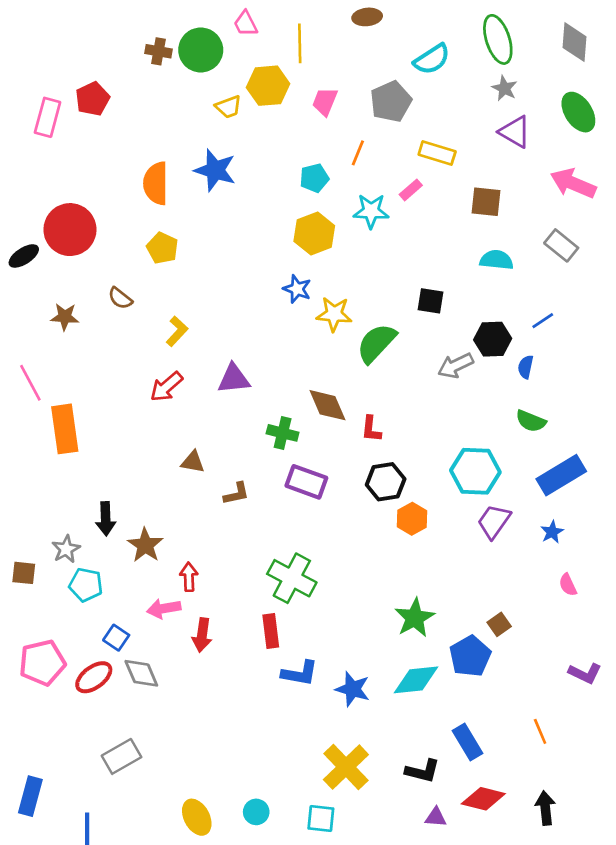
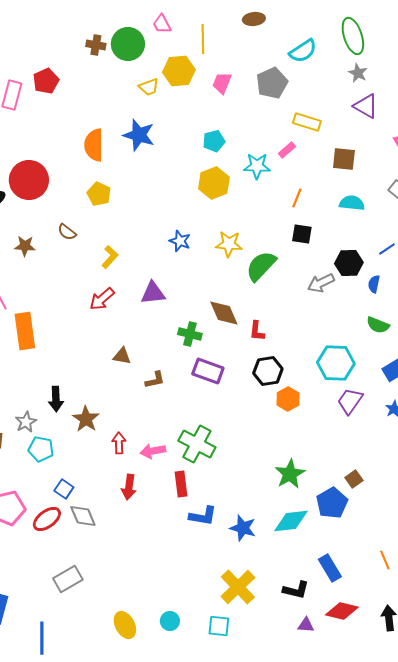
orange line: (358, 153) -> (297, 198), moved
blue star: (297, 289) -> (180, 241), moved
pink arrow: (164, 609) -> (153, 451), moved

